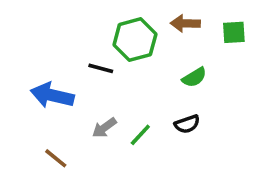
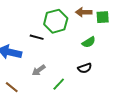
green square: (234, 32) -> (103, 17), moved
green line: (140, 135) -> (59, 84), moved

